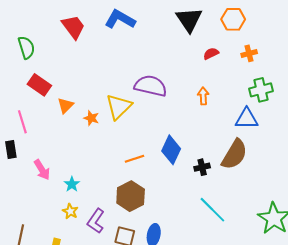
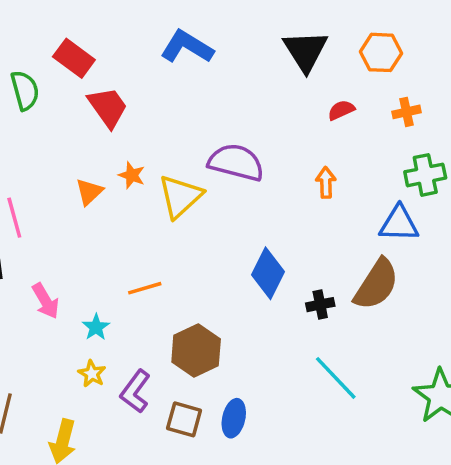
red trapezoid: (73, 27) -> (108, 107), moved
red rectangle: (39, 85) -> (74, 58), moved
orange star: (91, 118) -> (132, 175), moved
orange line: (135, 159) -> (145, 288), moved

